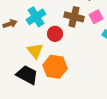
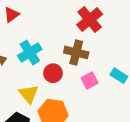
pink square: (96, 17) -> (90, 81), moved

